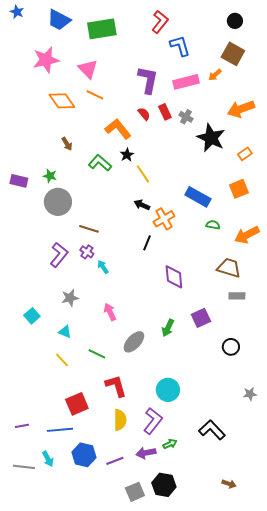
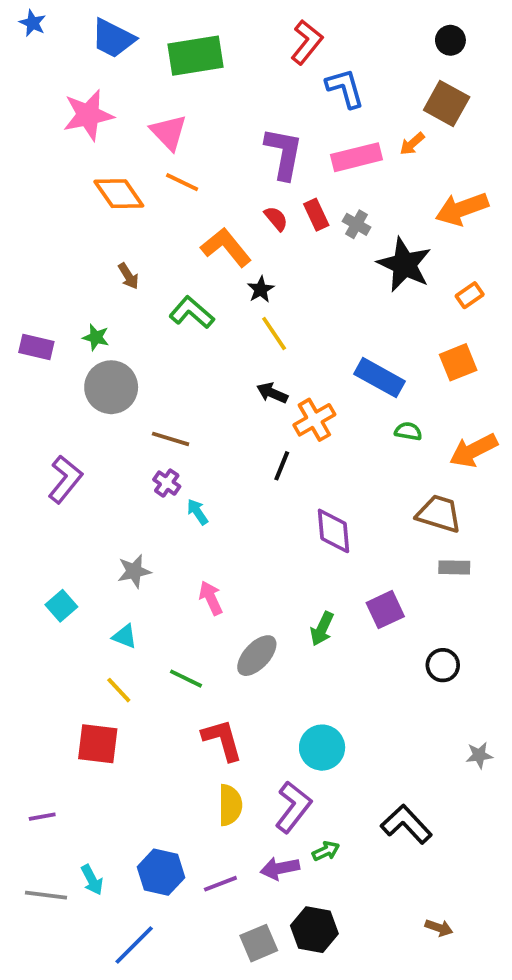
black star: (127, 155) -> (261, 289), moved
purple L-shape: (59, 255) -> (65, 479), moved
red square: (77, 404) -> (98, 744), moved, turned 30
blue line: (60, 430) -> (134, 945), moved, turned -40

